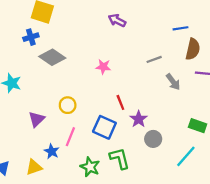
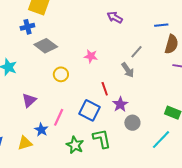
purple arrow: (117, 20) -> (115, 17), moved
gray line: (154, 59) -> (137, 52), turned -32
gray arrow: (173, 82) -> (128, 70), moved
yellow circle: (68, 105) -> (61, 74), moved

